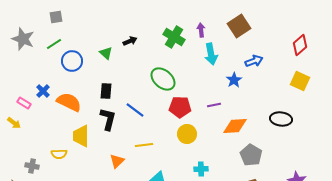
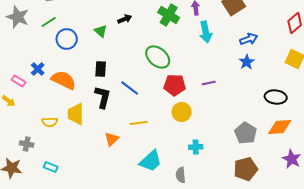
blue star: (234, 80) -> (247, 62), moved
orange diamond: (235, 126) -> (280, 127), moved
yellow semicircle: (59, 154) -> (50, 122), moved

